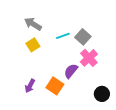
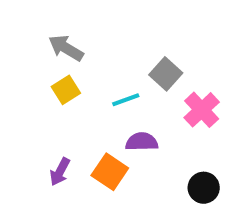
cyan line: (63, 36) -> (126, 100), moved
pink cross: (89, 58) -> (202, 110), moved
purple semicircle: (71, 71) -> (142, 142), turned 49

